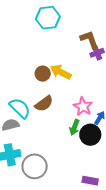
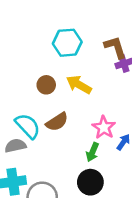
cyan hexagon: (48, 18) -> (67, 43), moved
brown circle: (43, 74) -> (46, 85), moved
black circle: (90, 135) -> (90, 182), moved

